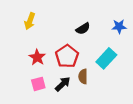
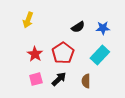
blue star: (119, 26) -> (103, 28), moved
brown semicircle: (83, 76) -> (86, 81), moved

